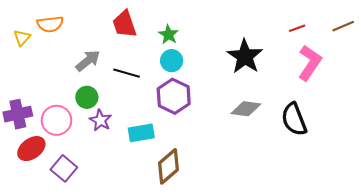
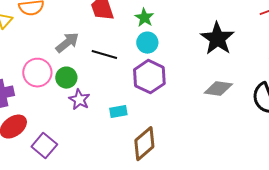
pink circle: (57, 120) -> (37, 73), moved
cyan rectangle: (141, 133) -> (118, 112), size x0.7

